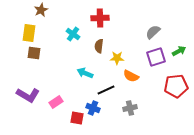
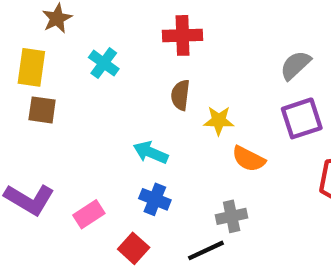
cyan cross: (73, 34) -> (104, 63), moved
black line: (106, 90) -> (206, 250), moved
blue cross: (93, 108) -> (155, 199), moved
gray cross: (130, 108) -> (232, 216), moved
red square: (77, 118) -> (134, 248), turned 32

